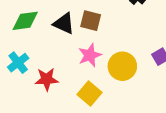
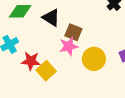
brown square: (91, 21) -> (73, 32), moved
yellow square: (90, 94) -> (46, 71), moved

